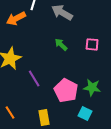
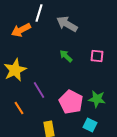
orange line: (10, 112) -> (19, 108), moved

